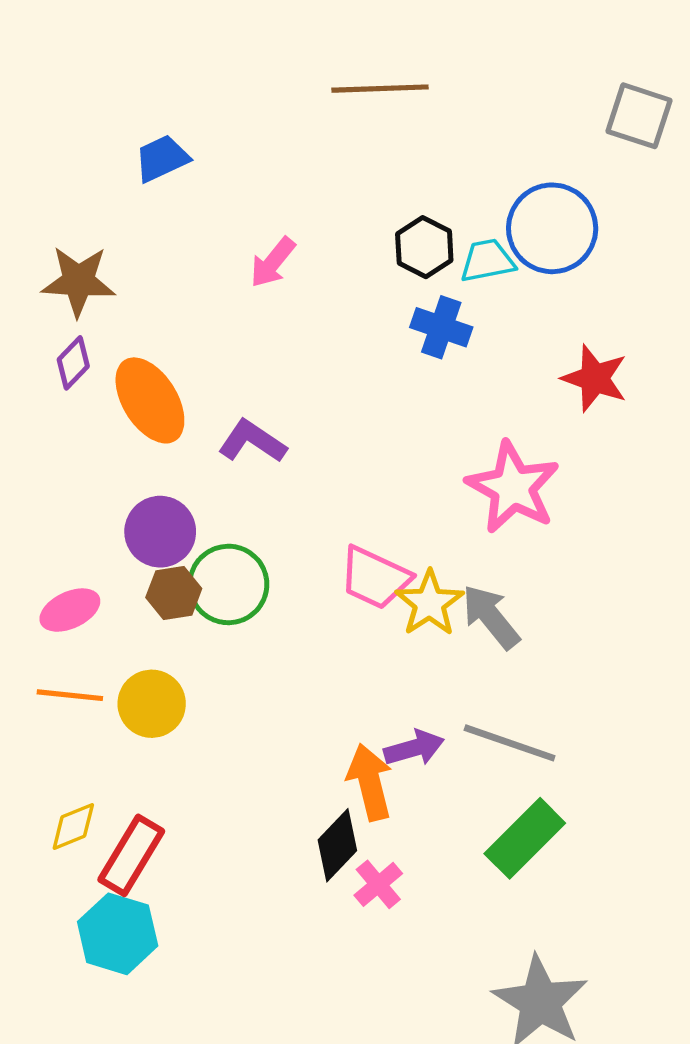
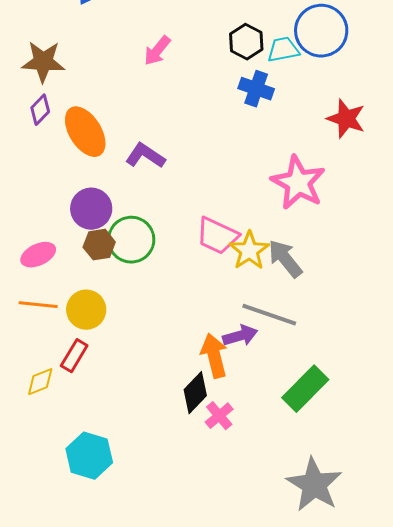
gray line: (510, 743) -> (269, 315), moved
red rectangle: (131, 855) -> (74, 356), moved, size x0.7
cyan hexagon: (118, 934) -> (89, 456), moved

